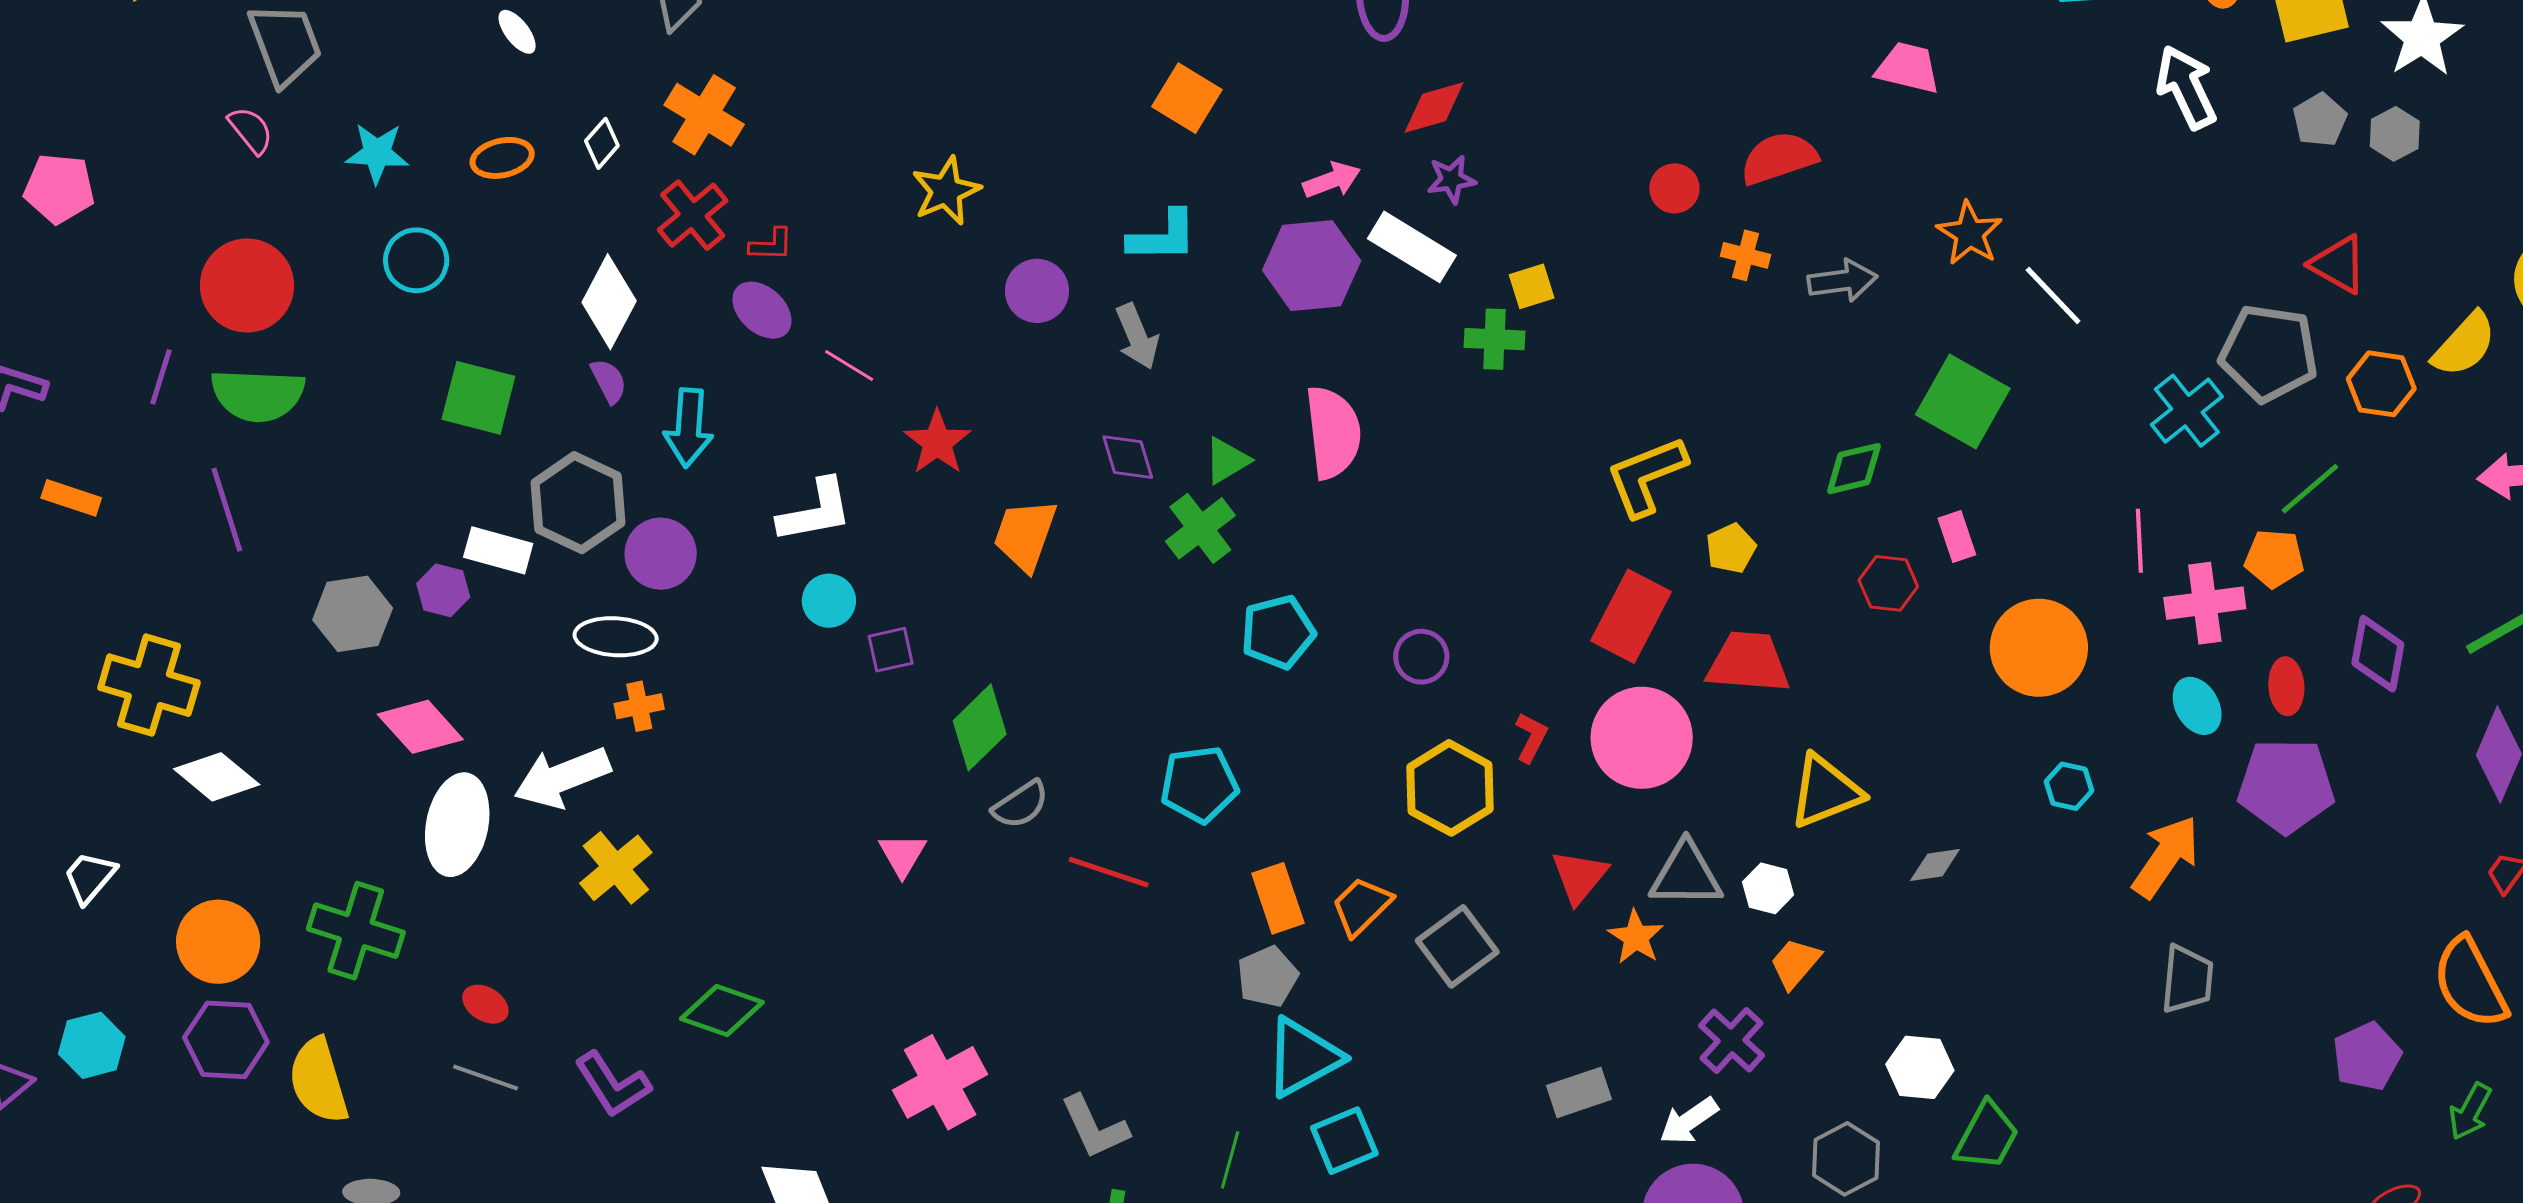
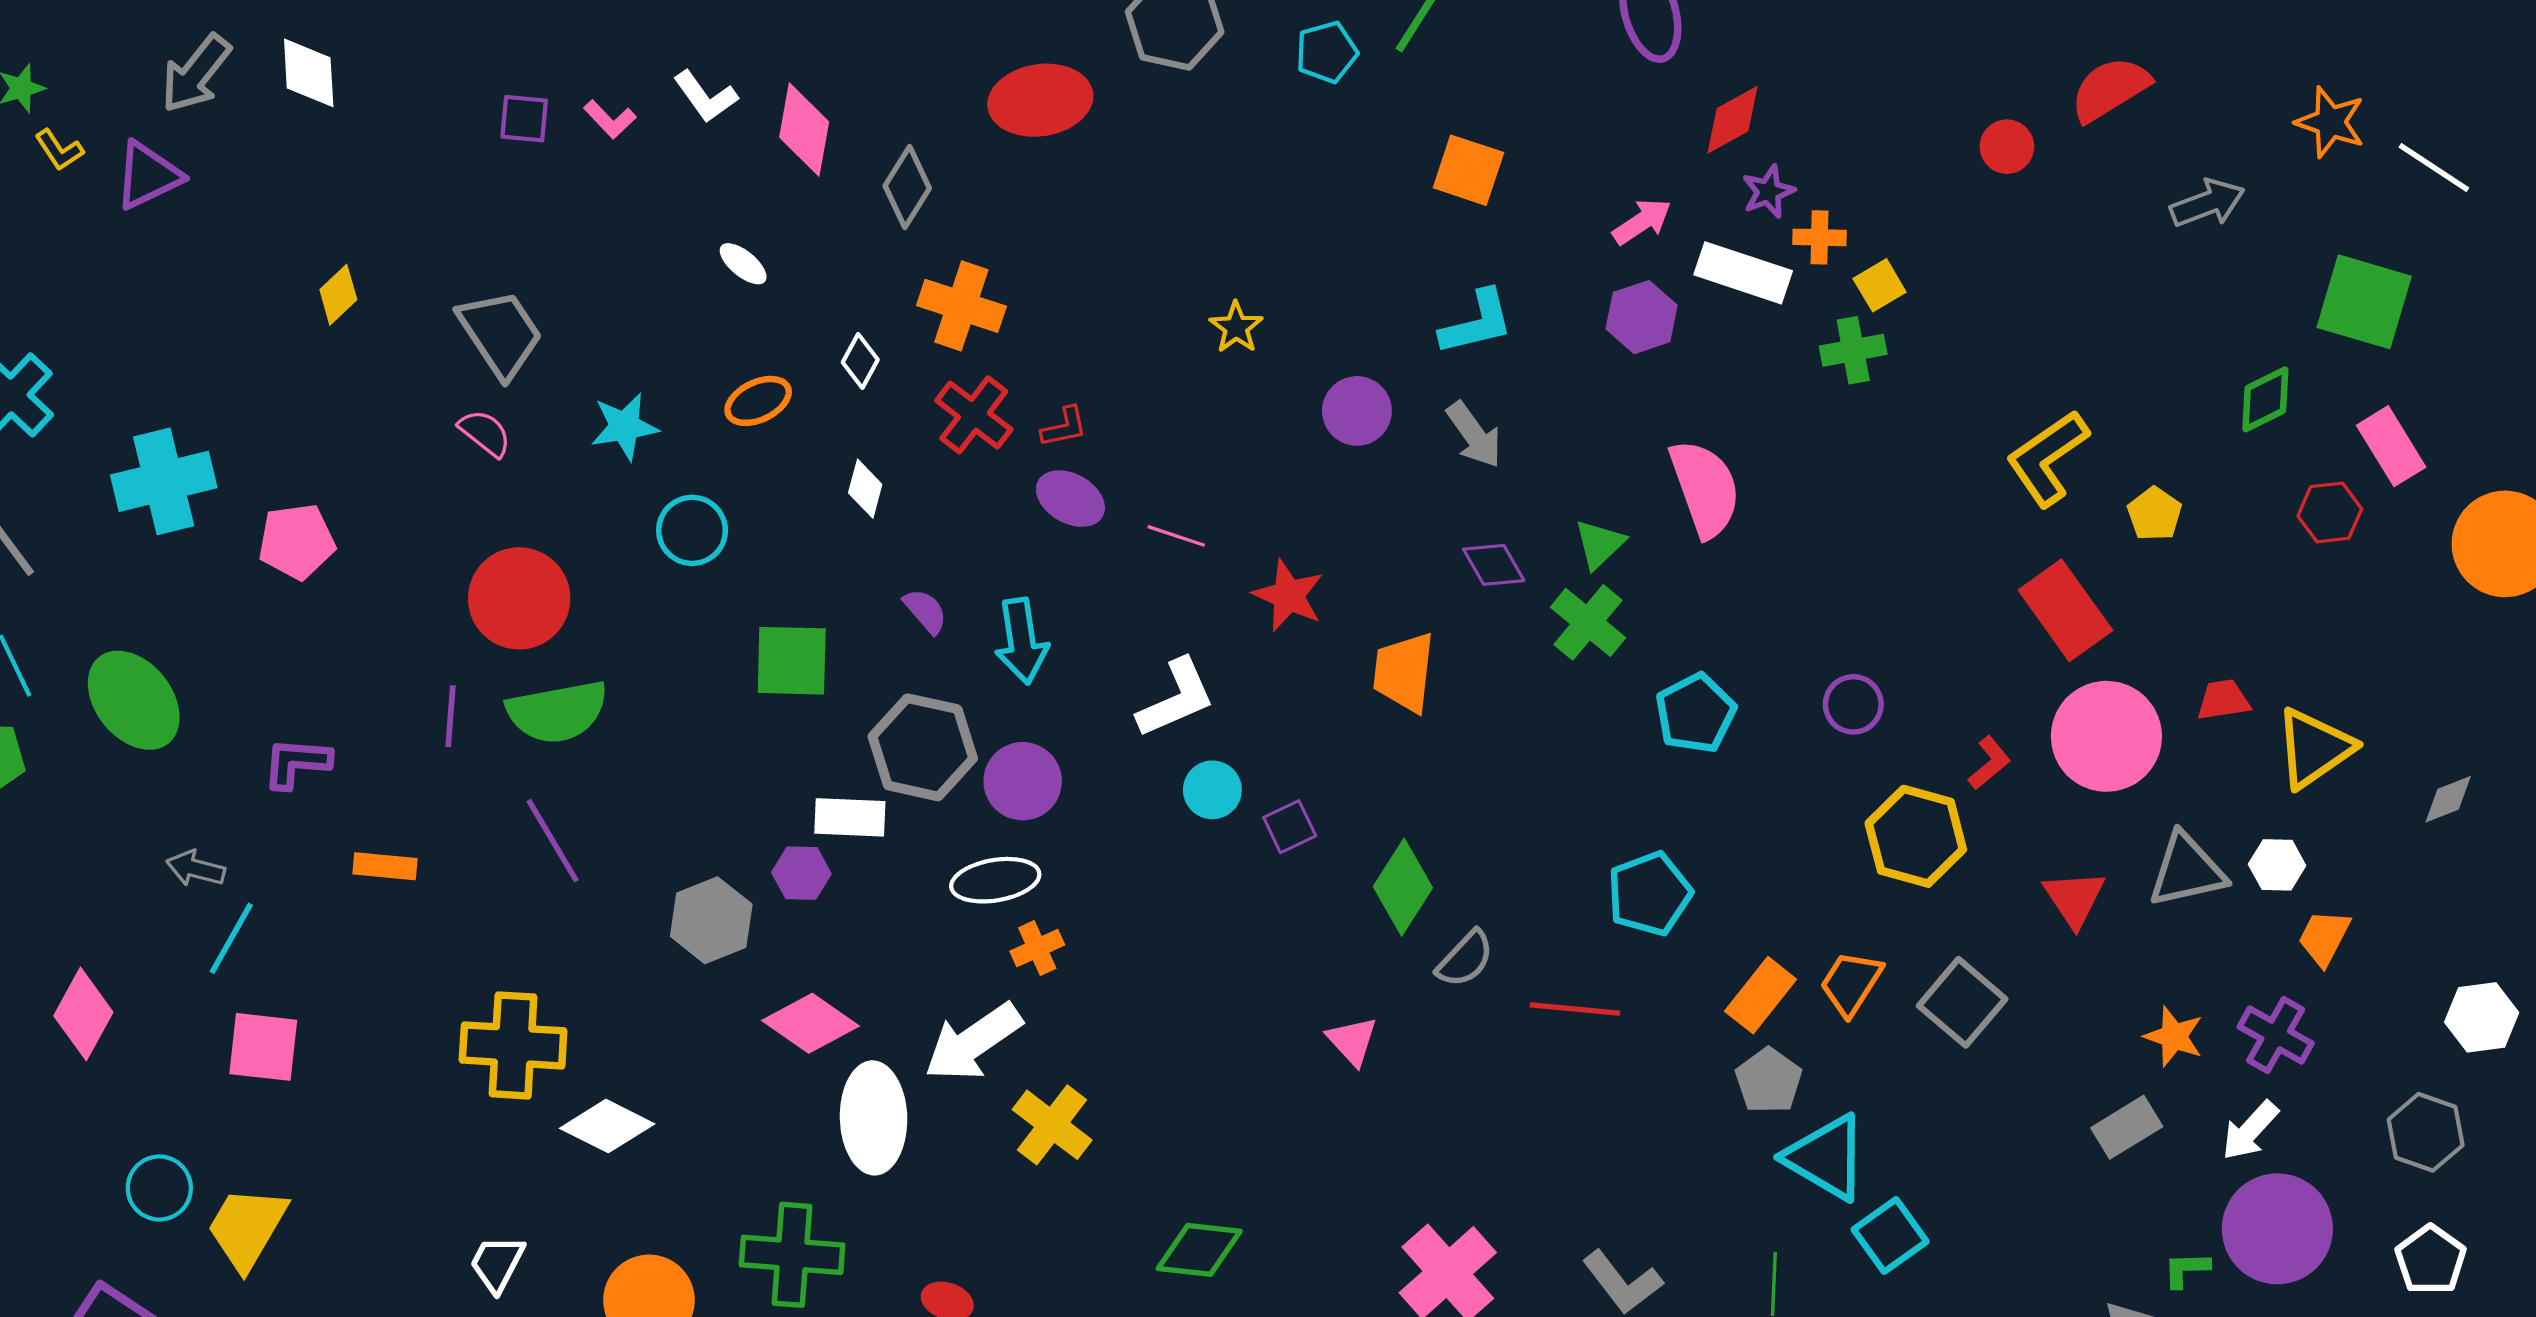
yellow star: (946, 191) -> (1236, 327), size x0.7
orange cross: (1745, 255) -> (1819, 237), moved
purple hexagon: (1312, 266) -> (1642, 317), size x0.7
white diamond: (609, 302) -> (865, 489), moved, size x0.6
pink rectangle: (1957, 537) -> (2391, 446), size x1.4
red rectangle: (1631, 616) -> (2065, 610), turned -50
red trapezoid: (1748, 662) -> (2223, 700), moved, size x0.6
red L-shape: (1531, 737) -> (1989, 763), turned 36
orange rectangle: (1278, 898) -> (1761, 995), turned 70
orange star: (1636, 937) -> (2174, 1037), moved
cyan triangle: (1303, 1057) -> (1826, 1157), turned -48

